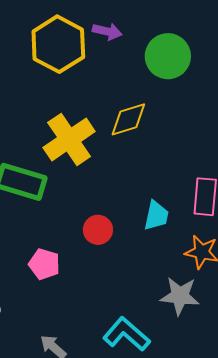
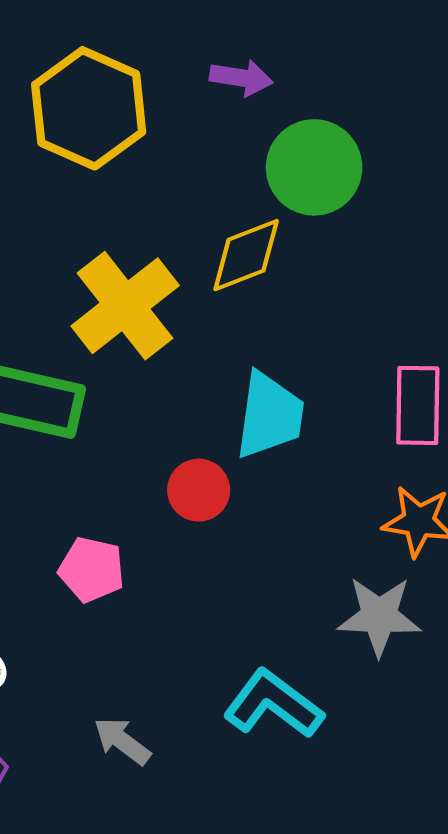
purple arrow: (107, 31) -> (241, 78), moved
green circle: (168, 56) -> (314, 167), moved
cyan trapezoid: (156, 216) -> (269, 415), moved, size x1.4

